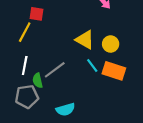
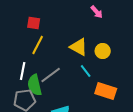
yellow line: (25, 32) -> (38, 45), moved
orange rectangle: (114, 71) -> (106, 91), moved
green semicircle: (38, 81) -> (35, 85), size x1.5

